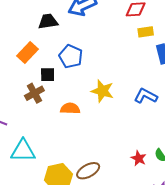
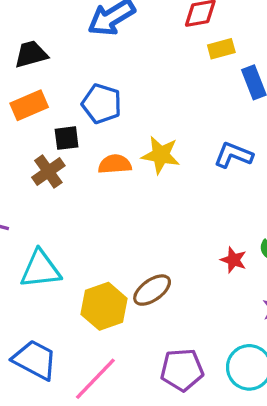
black trapezoid: (48, 21) -> (31, 54), moved
orange rectangle: (27, 52) -> (29, 105), turned 30
orange semicircle: (70, 109) -> (115, 164), moved

